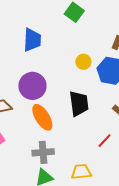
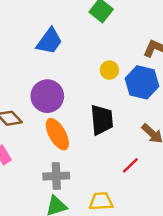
blue trapezoid: (32, 40) -> (49, 41), turned 30

